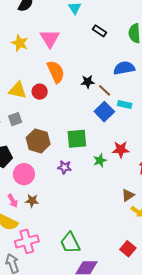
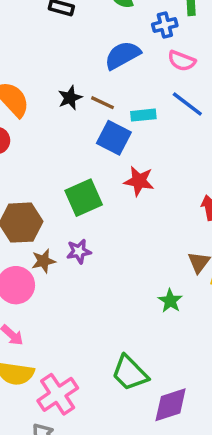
red star: (121, 150) -> (139, 181), moved, turned 30
green star: (100, 160) -> (170, 301), moved
brown star: (32, 201) -> (43, 261), moved

